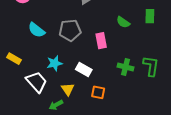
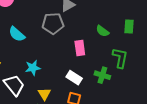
gray pentagon: (70, 30) -> (53, 23), moved
green L-shape: (151, 66) -> (120, 58), moved
white rectangle: (84, 69) -> (74, 78), moved

